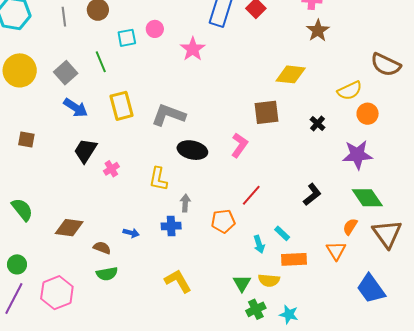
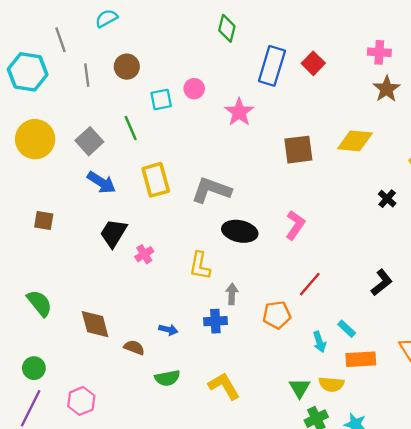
brown square: (267, 112) -> (298, 150), moved
brown diamond: (69, 228) -> (95, 324), turned 68
green semicircle: (107, 274) -> (167, 378), moved
pink hexagon: (57, 293) -> (81, 401), size x0.7

